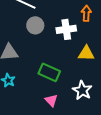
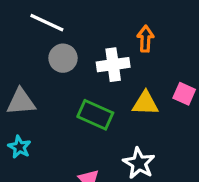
green rectangle: (49, 72) -> (95, 115), moved

